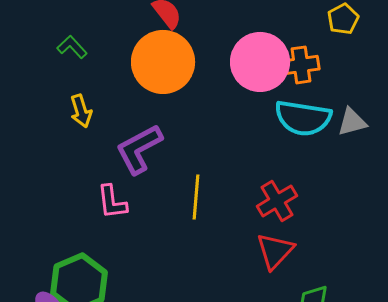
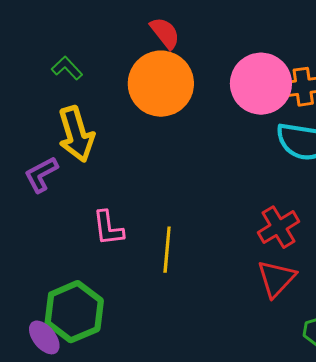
yellow arrow: (81, 111) -> (76, 134), size x1.6
purple L-shape: (139, 149) -> (41, 174), moved, size x0.7
yellow line: (196, 197) -> (167, 250), moved

